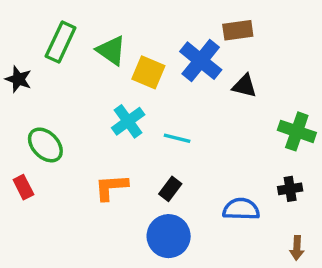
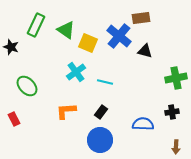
green cross: (297, 131) -> (176, 78), turned -30
red rectangle: (23, 187) -> (14, 119), moved

